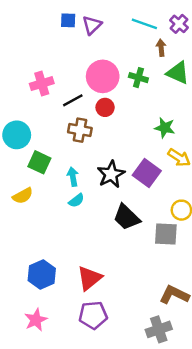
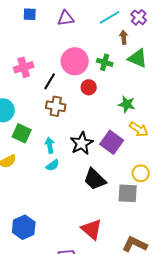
blue square: (68, 20) -> (30, 14), moved
cyan line: (144, 24) -> (110, 17), turned -50
purple triangle: (92, 25) -> (66, 18), turned 36
black line: (73, 100) -> (50, 81), turned -30
red circle: (105, 107) -> (89, 87), moved
red triangle: (90, 278) -> (92, 229), moved, turned -40

